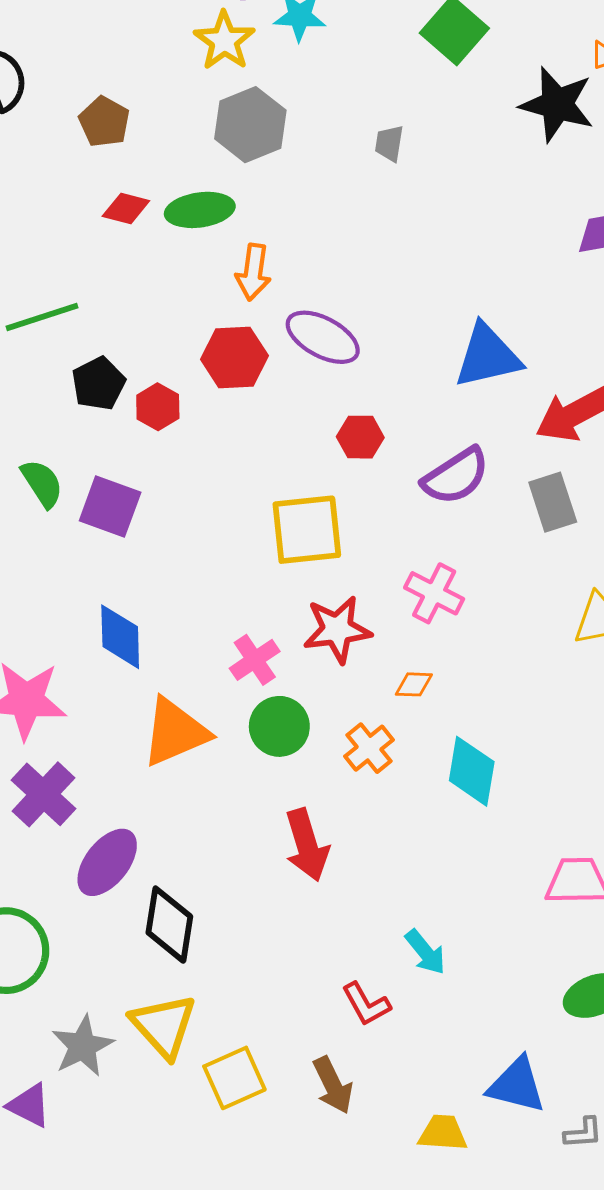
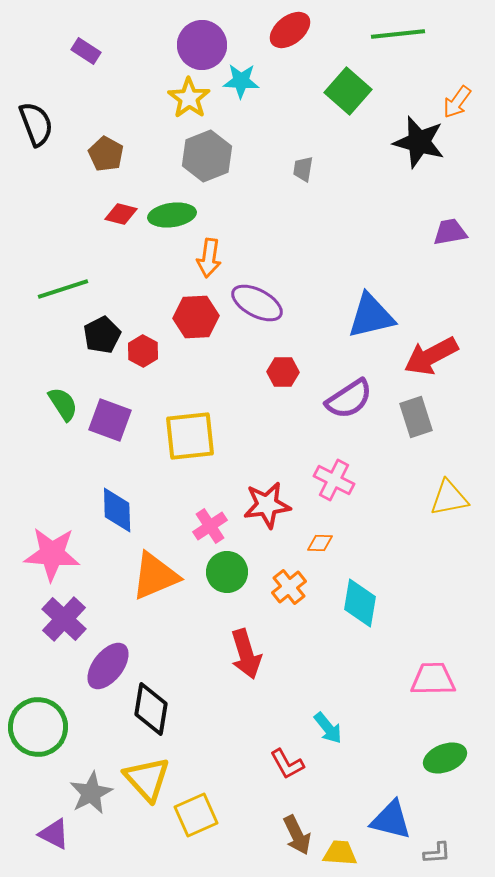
yellow square: (307, 530) -> (190, 436), moved
brown arrow: (333, 1085) -> (297, 835), moved

